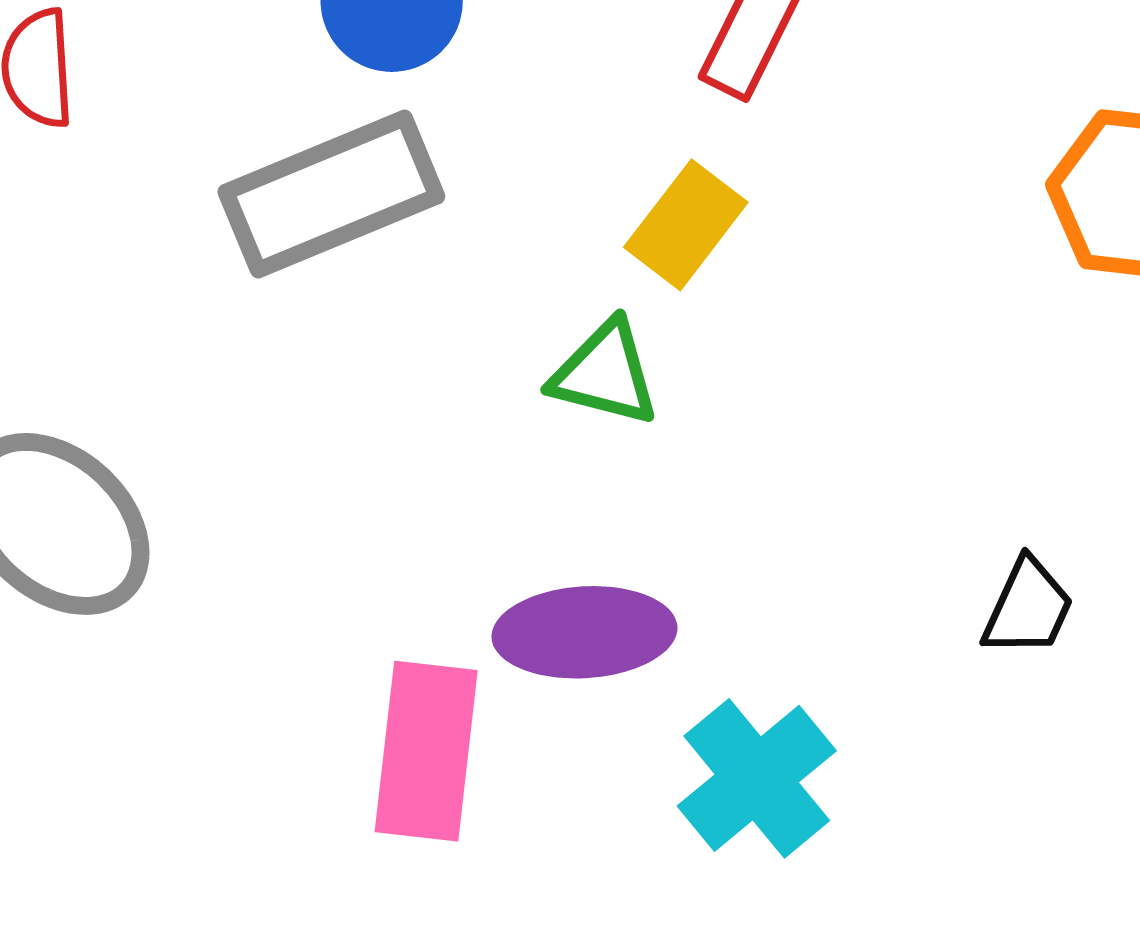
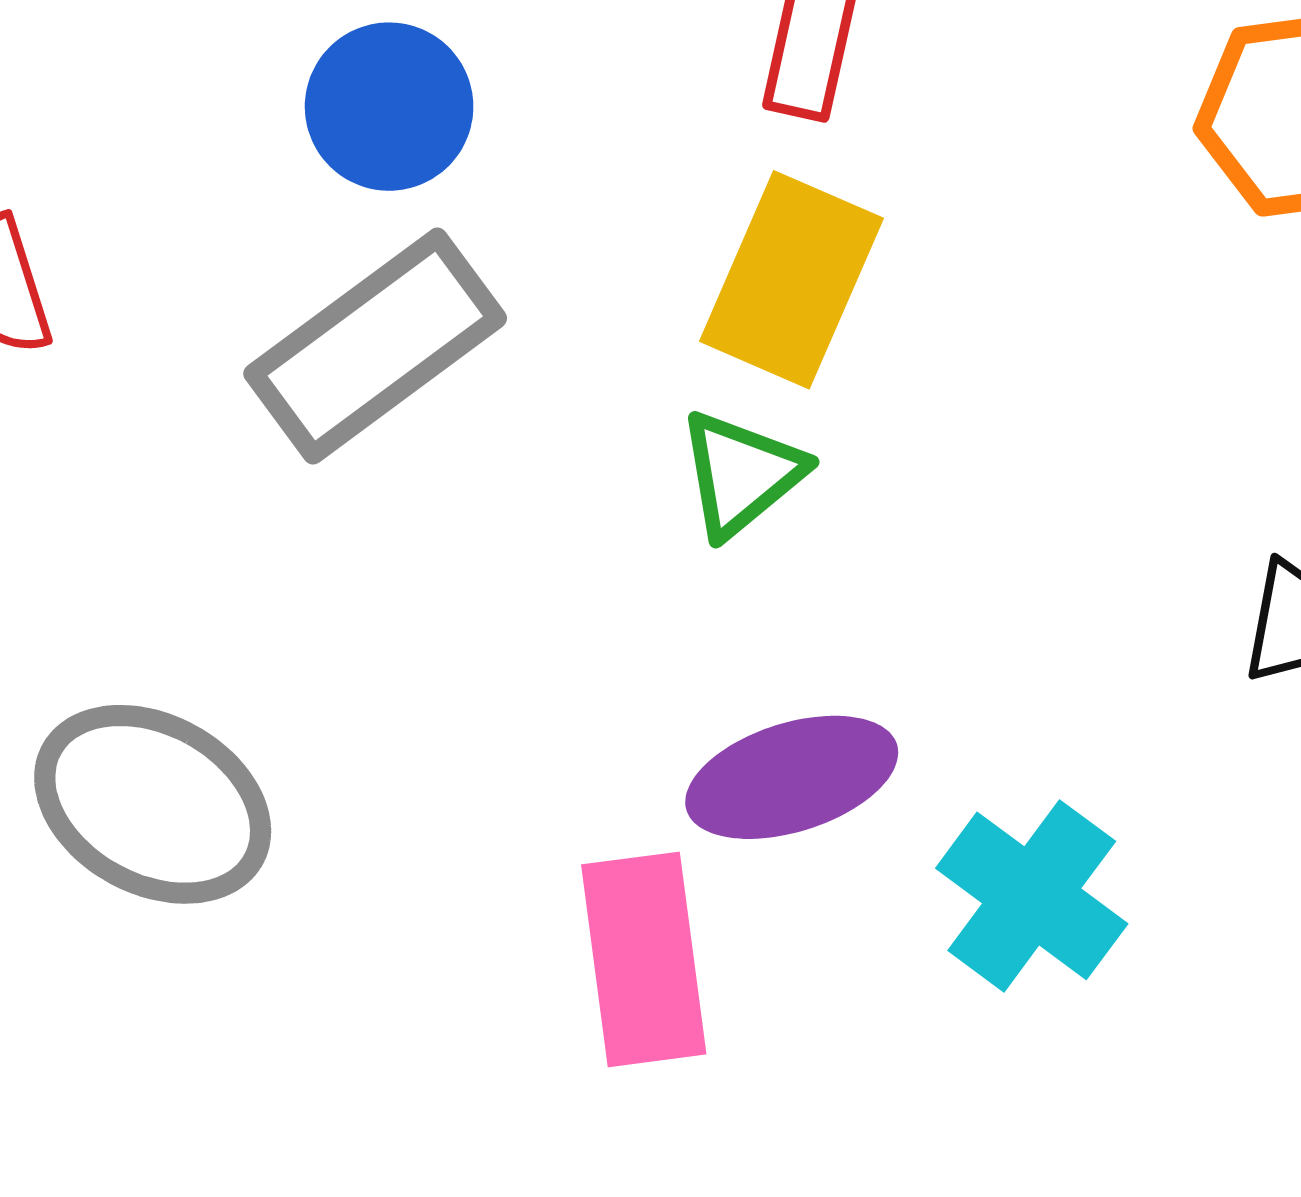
yellow rectangle: (686, 225) -> (791, 280), size x1.4
green triangle: (605, 373) -> (741, 474), turned -40

